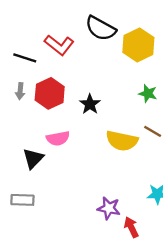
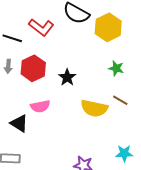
black triangle: (33, 159) -> (19, 123), turned -42

